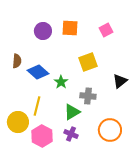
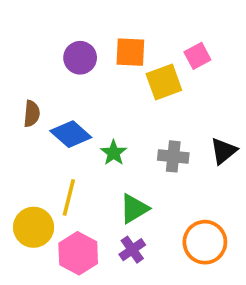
yellow square: (88, 62) -> (164, 82), moved
gray cross: (88, 96) -> (173, 156), moved
purple cross: (71, 134) -> (132, 250), turned 32

